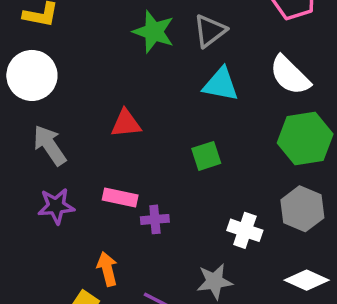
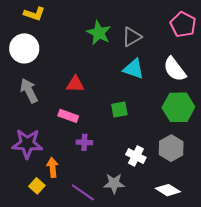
pink rectangle: (120, 198) -> (68, 116), moved
purple star: (56, 206) -> (27, 144), moved, size x1.4

